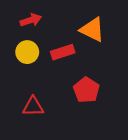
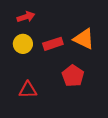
orange triangle: (92, 30) -> (84, 39), moved

